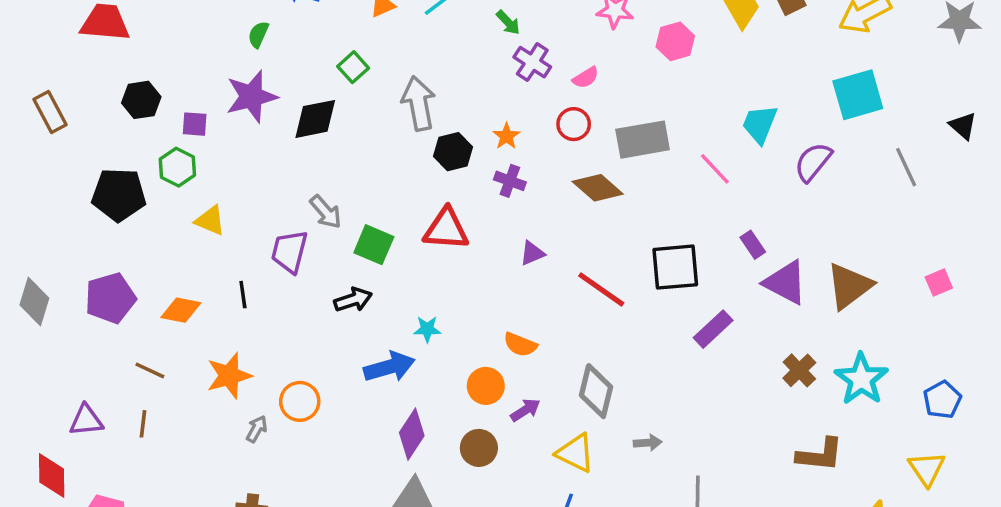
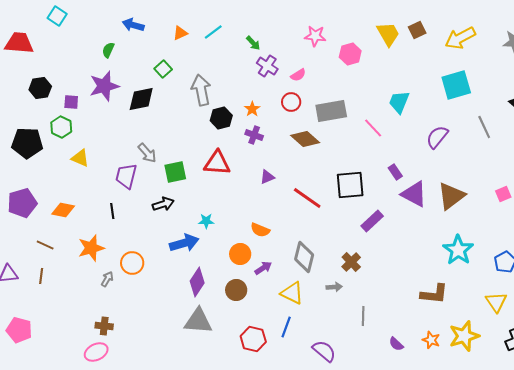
purple semicircle: (813, 162) -> (437, 137), moved
green square: (374, 245) -> (175, 172), turned -35
black line: (243, 295) -> (112, 211), moved
brown cross: (799, 370) -> (351, 262), moved

